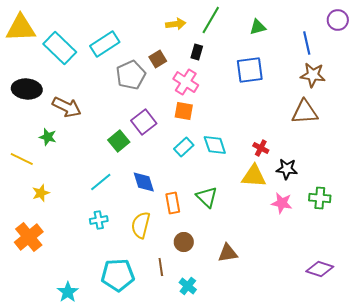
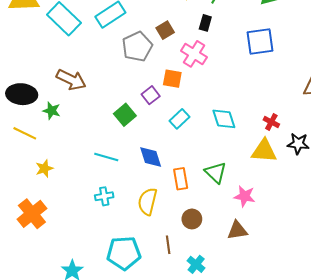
black ellipse: (27, 89) -> (22, 94), moved
orange square: (184, 111) -> (172, 79), moved
purple square: (144, 122) -> (151, 95), size x0.7
cyan rectangle: (184, 147) -> (180, 119), moved
cyan line: (101, 182) -> (106, 157), turned 55
pink star: (282, 203) -> (245, 196), moved

